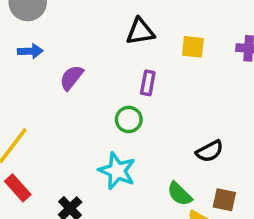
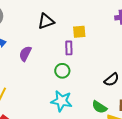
black triangle: (140, 32) -> (46, 21), moved
yellow square: (193, 47) -> (79, 32), moved

